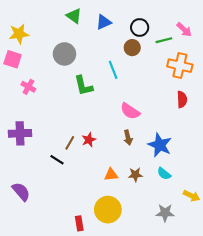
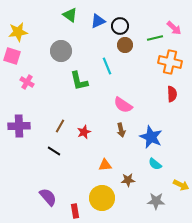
black circle: (140, 27) -> (120, 26), moved
brown line: (70, 143) -> (60, 126), moved
brown star: (135, 175) -> (128, 180), moved
purple semicircle: (21, 192) -> (48, 197), moved

